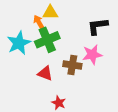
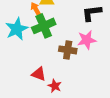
red triangle: (45, 73) -> (39, 74), moved

